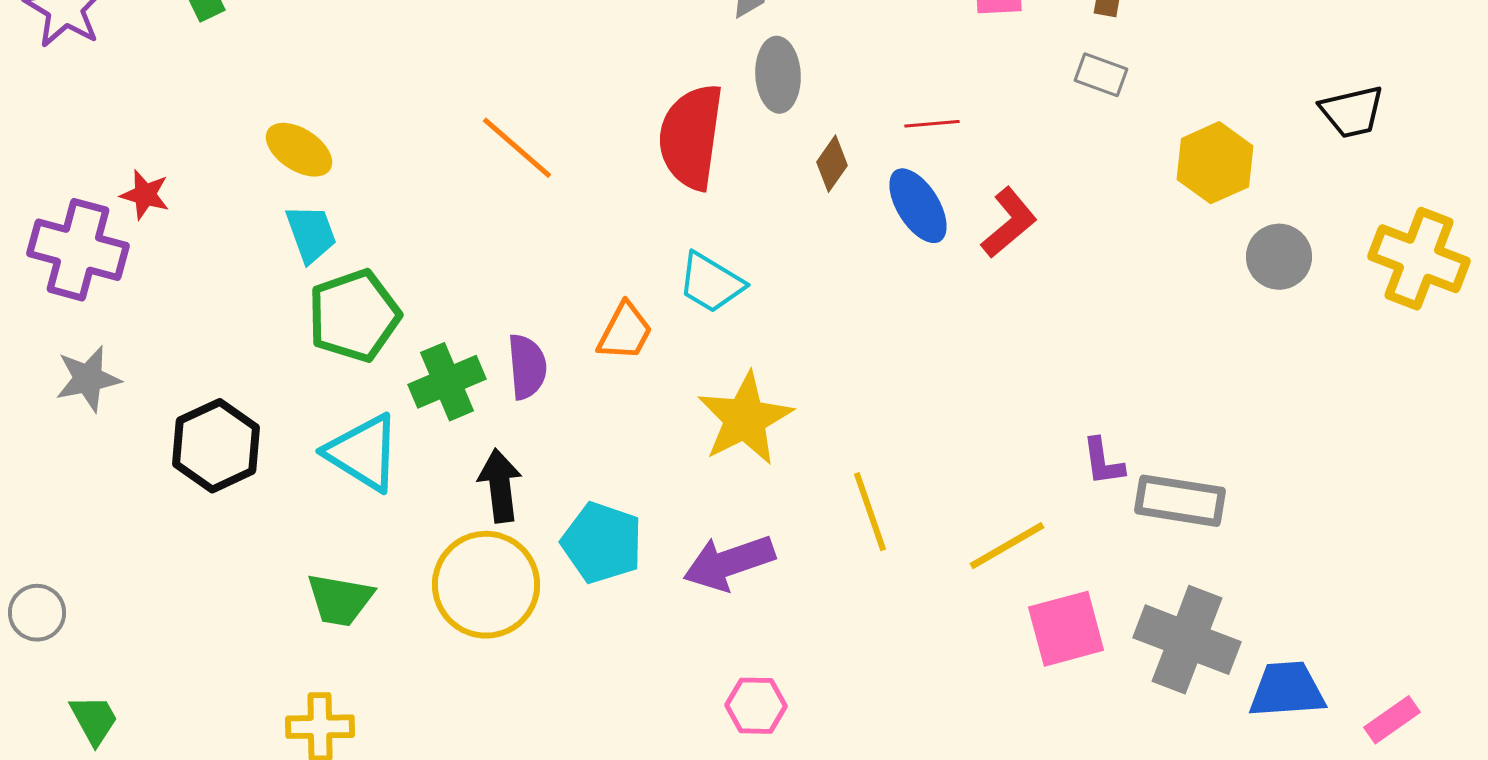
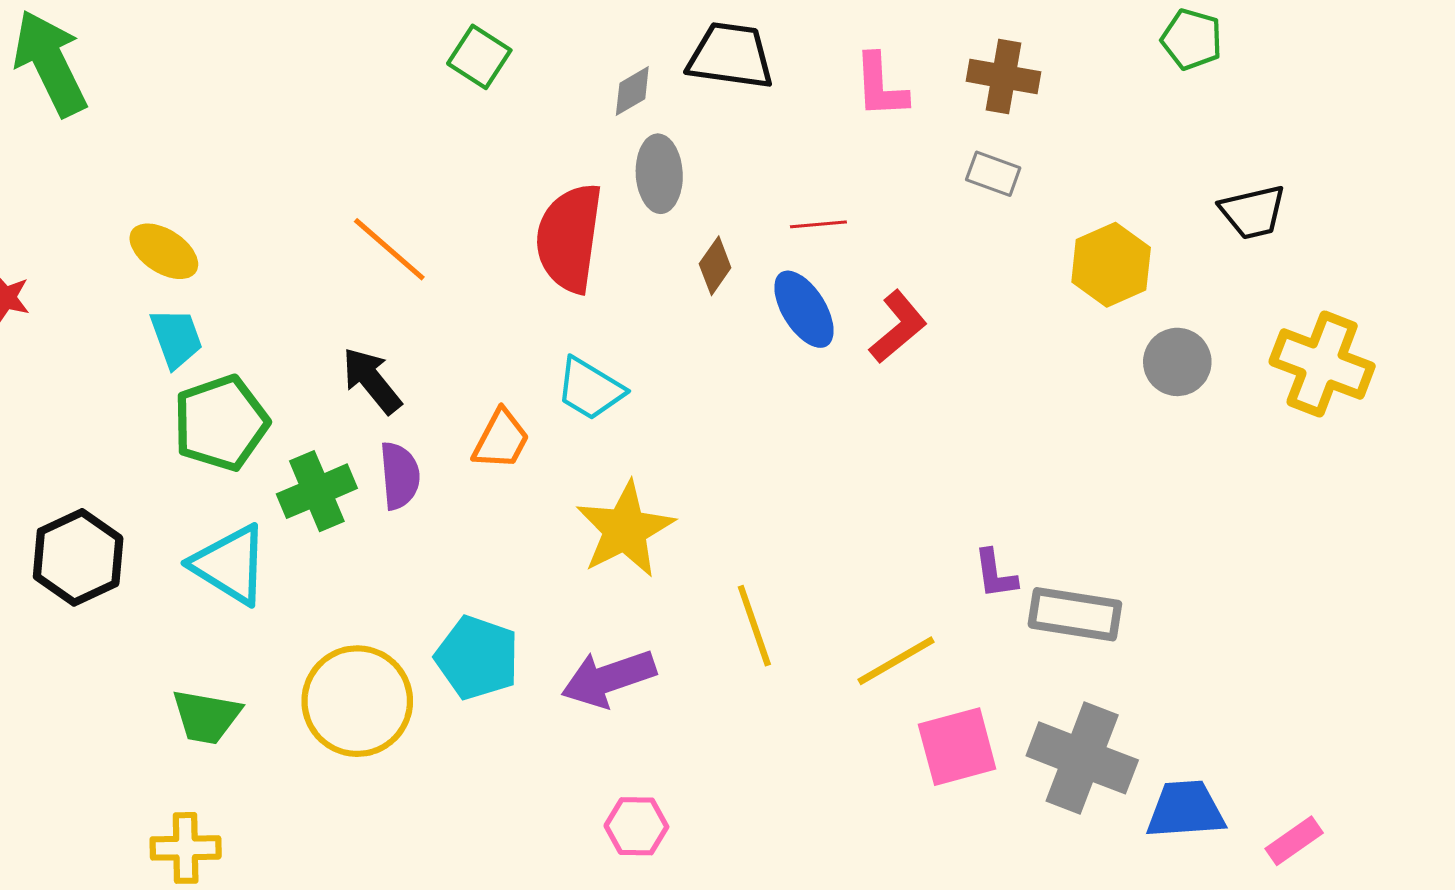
black arrow: (500, 486) -> (372, 381), moved, turned -32

